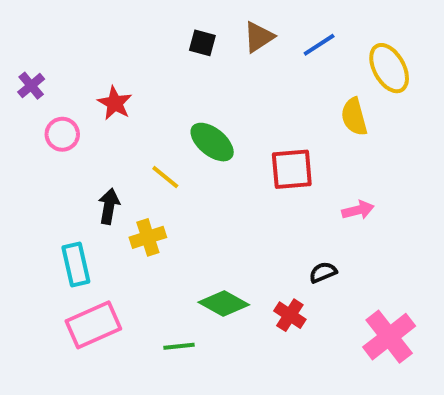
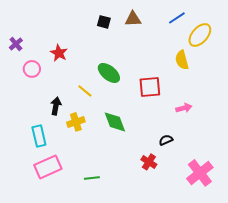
brown triangle: (259, 37) -> (133, 19), turned 30
blue line: (319, 45) -> (177, 18), moved
yellow ellipse: (389, 68) -> (200, 35), turned 70
green diamond: (224, 303) -> (115, 122), moved, turned 40

